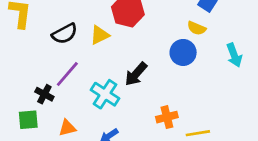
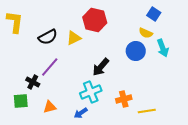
cyan arrow: (234, 55) -> (163, 48), moved
cyan cross: (105, 94) -> (91, 92), moved, turned 35

